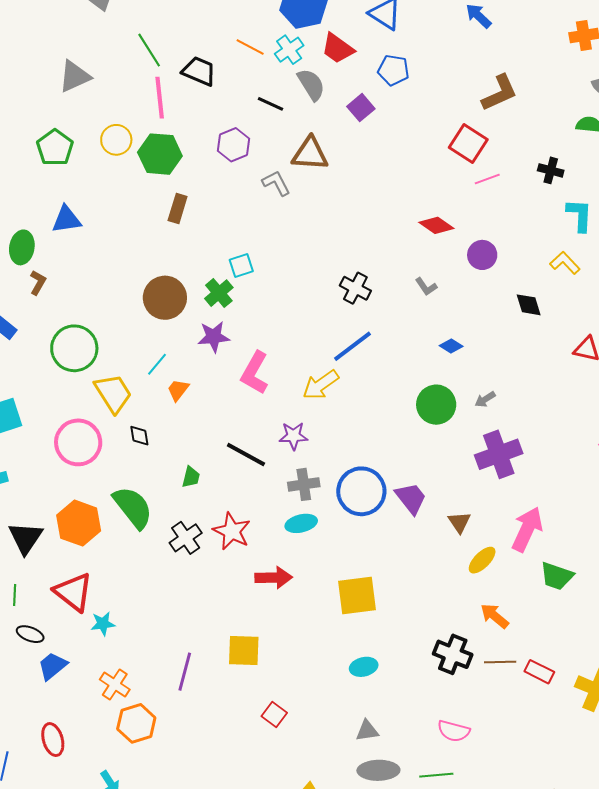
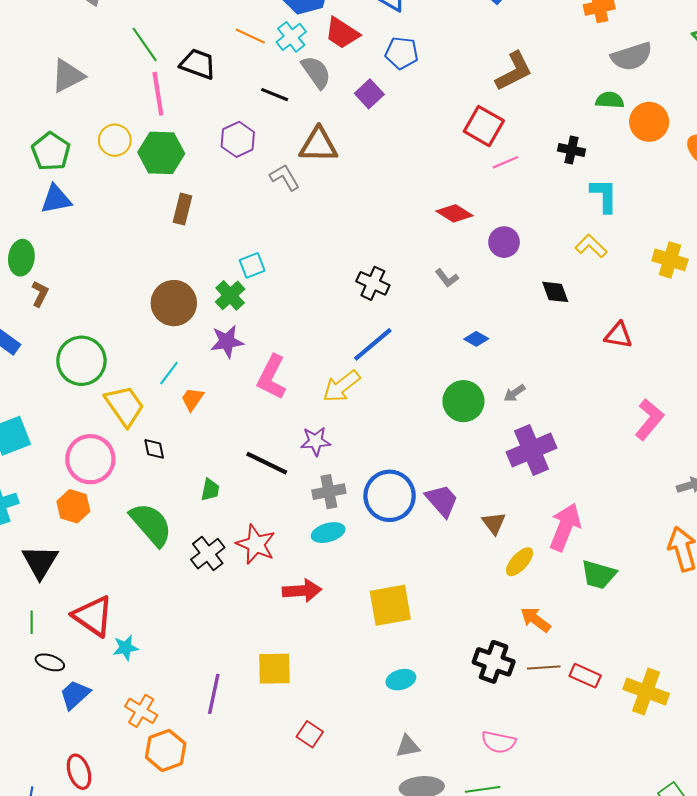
blue triangle: (66, 219) -> (56, 199), moved
orange hexagon: (79, 523) -> (73, 506), moved, size x0.7

